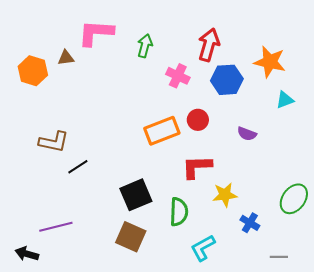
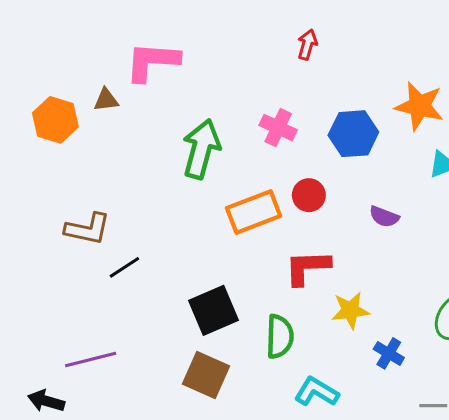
red arrow: (209, 45) -> (307, 45), moved, size x0.6
green arrow: (145, 46) -> (201, 149), moved, size x1.6
cyan L-shape: (203, 248) -> (317, 392), turned 60

